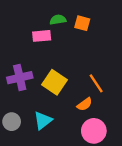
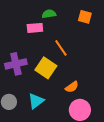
orange square: (82, 23) -> (85, 17), moved
orange line: (96, 83) -> (61, 48), moved

